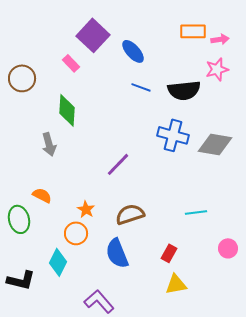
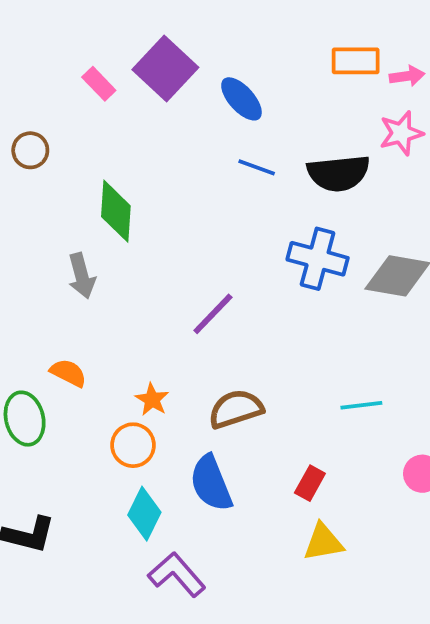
pink rectangle: (71, 63) -> (99, 84), moved
brown circle: (22, 78) -> (30, 150), size x0.7
cyan diamond: (58, 262) -> (144, 514), moved

